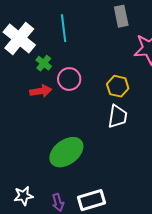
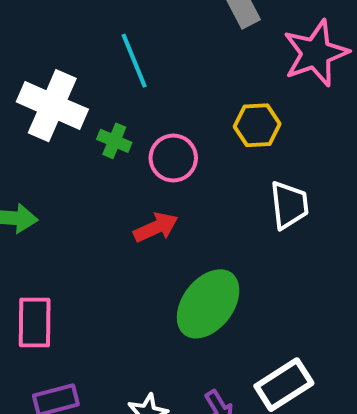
yellow hexagon: (118, 86) -> (257, 125), moved
red arrow: (41, 91) -> (156, 227), moved

